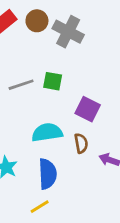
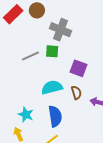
gray cross: (68, 32) -> (60, 30), moved

